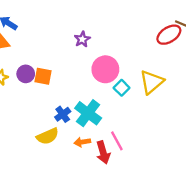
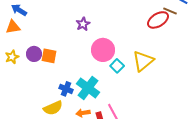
blue cross: (63, 114) -> (66, 89), turned -32

